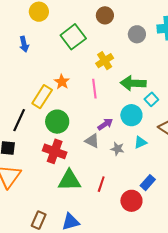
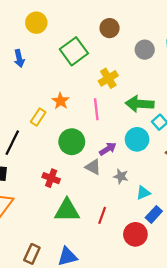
yellow rectangle: (42, 97) -> (38, 117), size x0.7
green circle: (57, 122) -> (72, 142), moved
cyan triangle: (140, 142) -> (143, 193), moved
red cross: (55, 151) -> (51, 178), size x0.7

